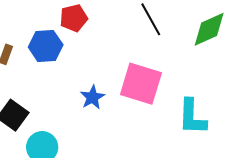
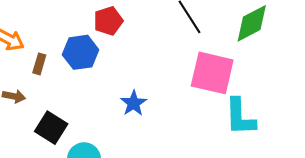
pink square: (141, 84) -> (212, 73), moved

